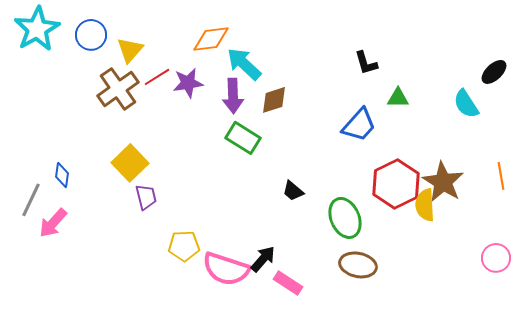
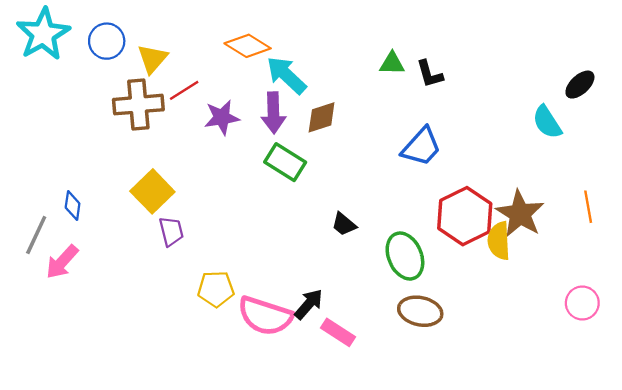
orange diamond: (211, 39) -> (248, 46), turned 39
purple star: (188, 83) -> (222, 117), moved
brown cross: (118, 89) -> (138, 105), turned 30
green triangle: (398, 98) -> (392, 63), moved

